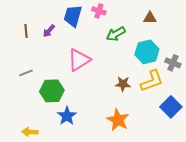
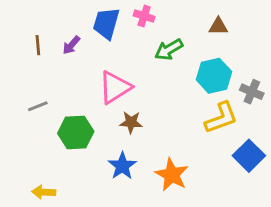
brown star: (123, 84) -> (131, 122), moved
blue star: (67, 116) -> (122, 166), moved

